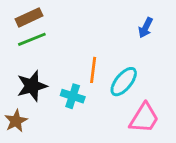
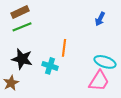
cyan ellipse: (124, 82) -> (105, 62), moved, turned 70
black star: (32, 86) -> (22, 59), turned 30

